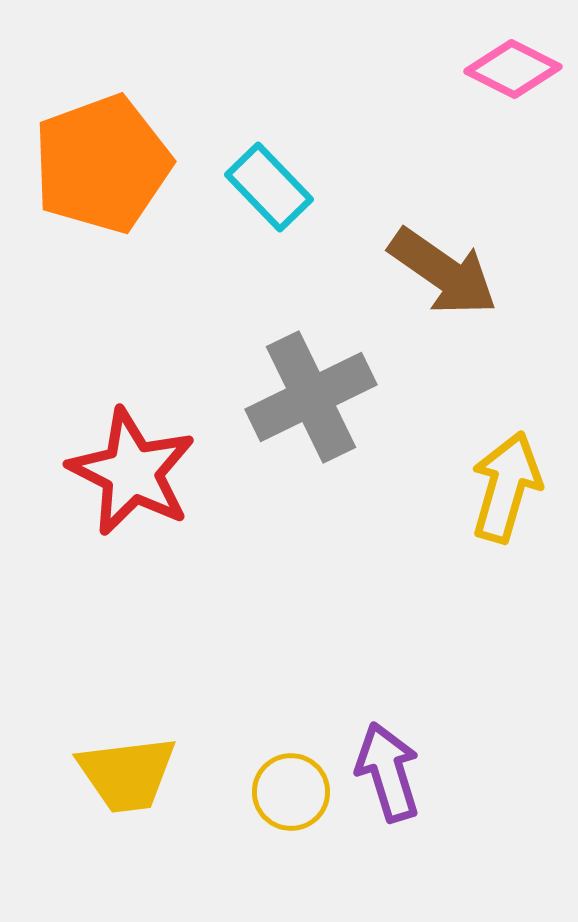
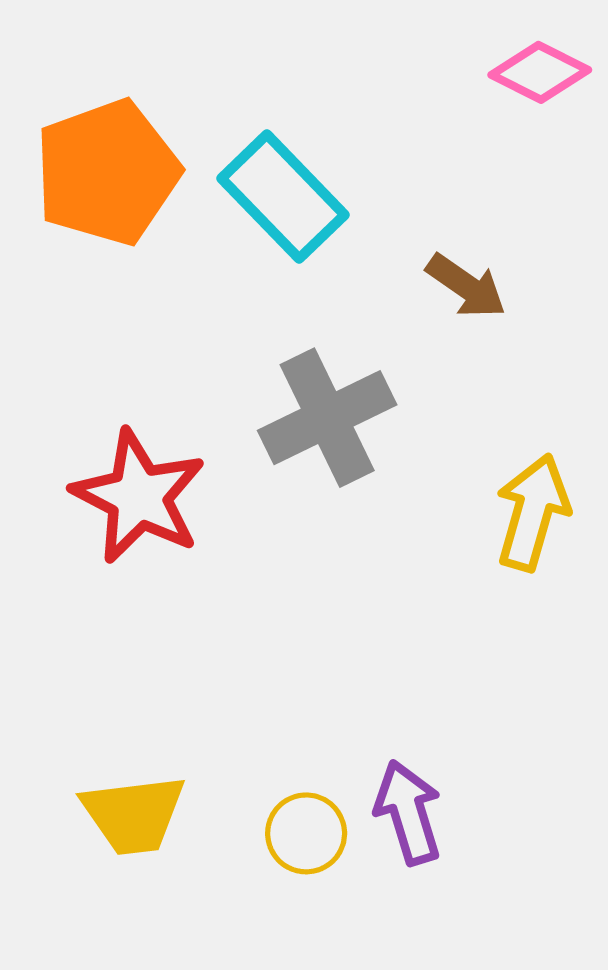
cyan rectangle: (269, 187) -> (283, 197), size x1.4
brown arrow: (443, 272) -> (466, 286), size x0.7

